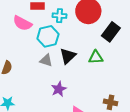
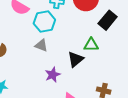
black triangle: (68, 56) -> (75, 59), moved

